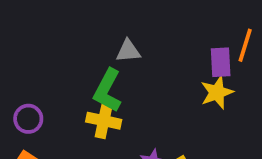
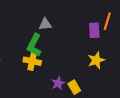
yellow star: (217, 92) -> (96, 60), moved

